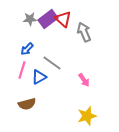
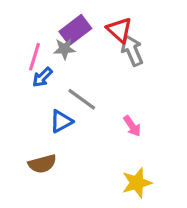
gray star: (30, 19) -> (64, 49), moved
red triangle: (63, 19) -> (119, 30), moved
pink line: (22, 70) -> (34, 57), moved

